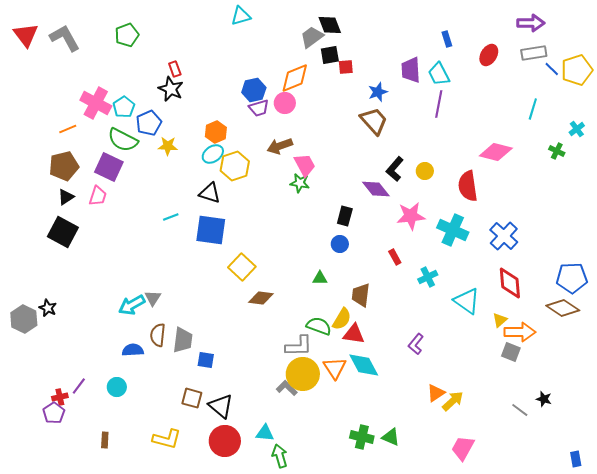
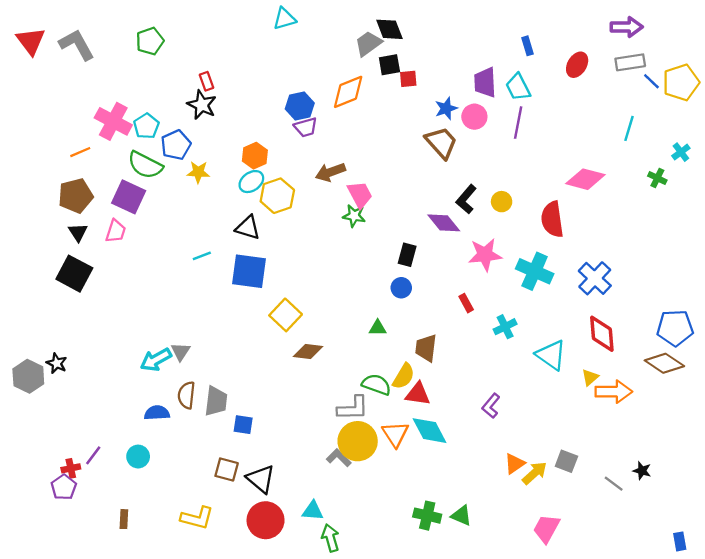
pink circle: (285, 103) -> (474, 117), moved
black triangle: (66, 197) -> (78, 232), turned -30
gray square: (511, 352) -> (566, 461), moved

